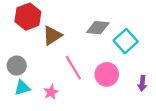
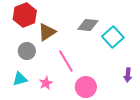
gray circle: (17, 66) -> (27, 51), moved
pink circle: (107, 74) -> (86, 87), moved

